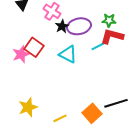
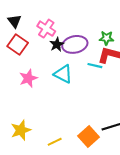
cyan line: (98, 46) -> (95, 66), turned 40
red square: (34, 47) -> (18, 44), moved
pink star: (21, 54) -> (28, 78), moved

